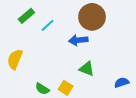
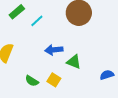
blue arrow: (78, 40) -> (54, 50), moved

